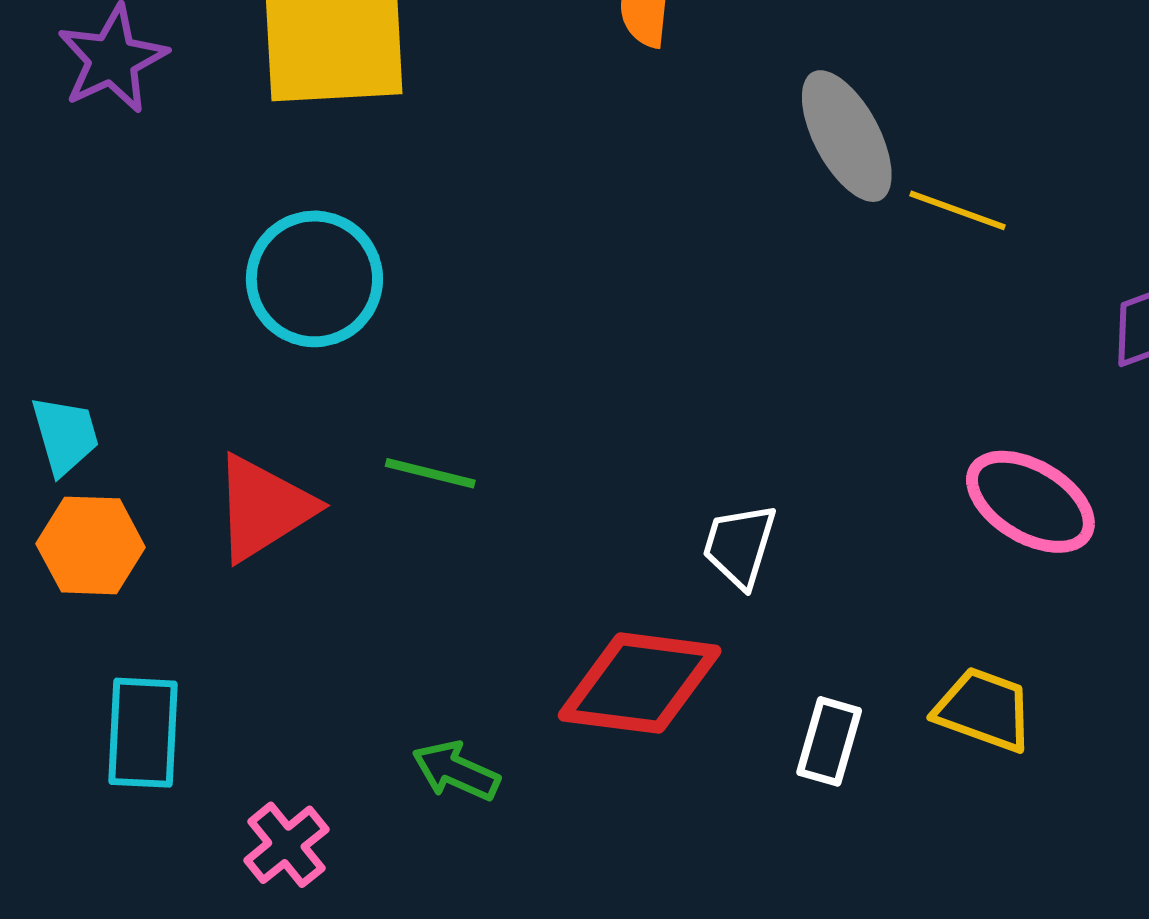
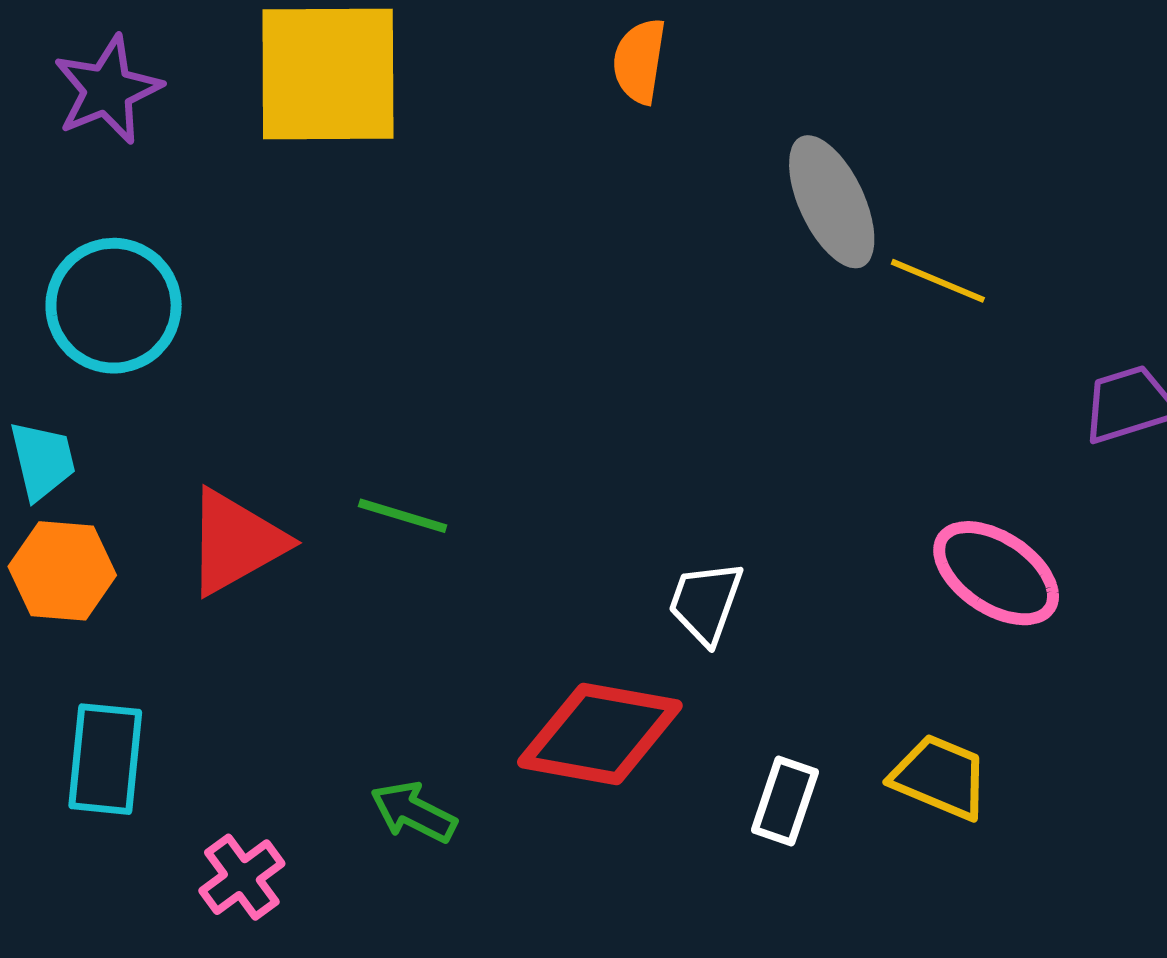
cyan circle: (314, 279) -> (114, 306), moved

